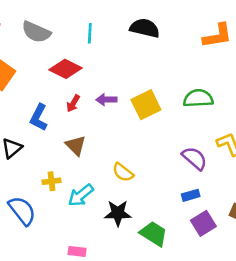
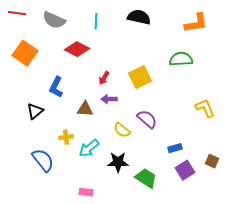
green semicircle: (198, 98) -> (181, 59), moved
purple arrow: (106, 100) -> (109, 99), moved
red arrow: (73, 103) -> (104, 78), moved
brown triangle: (76, 146) -> (85, 109), turned -42
purple semicircle: (194, 158) -> (147, 119), moved

